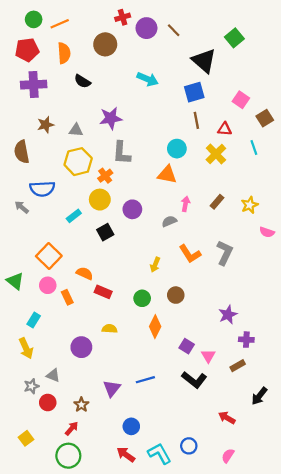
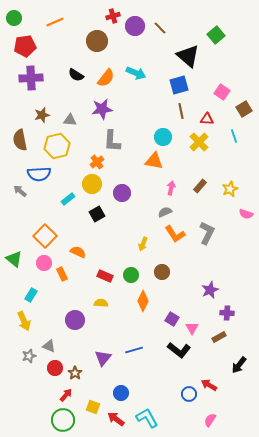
green circle: (34, 19) -> (14, 18), moved
orange semicircle: (64, 53) -> (106, 78), moved, turned 42
yellow hexagon: (78, 162) -> (57, 146), moved
gray semicircle: (169, 221) -> (165, 212), moved
red rectangle: (103, 292) -> (105, 276), moved
red circle: (48, 402) -> (55, 368), moved
yellow square: (26, 438) -> (93, 407), moved, turned -32
blue circle: (189, 446) -> (189, 394), moved

